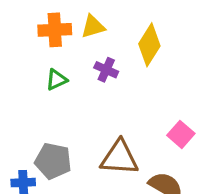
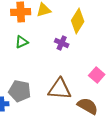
purple cross: (106, 70) -> (62, 43), moved

